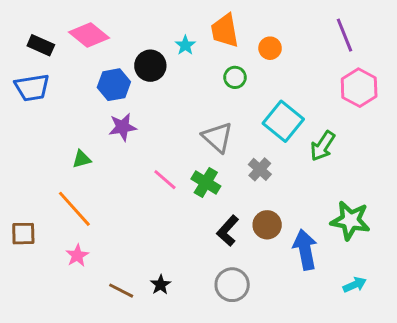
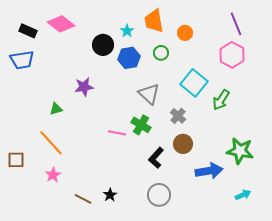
blue hexagon: (114, 85) -> (129, 58), moved
pink hexagon: (359, 88) -> (232, 55), moved
pink line: (165, 180) -> (117, 133), moved, turned -30
brown circle: (267, 225) -> (183, 144), moved
blue arrow: (305, 250) -> (209, 171), turned 92

